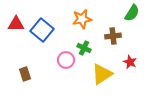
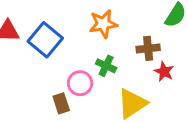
red star: (130, 62) -> (164, 72), moved
brown rectangle: (25, 74) -> (61, 103), moved

